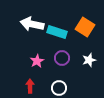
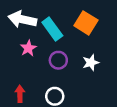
cyan rectangle: (57, 32) -> (52, 29), turned 36
pink star: (37, 61) -> (28, 48), moved

